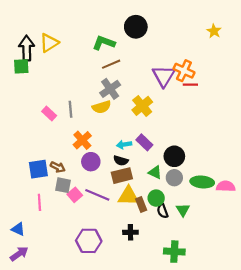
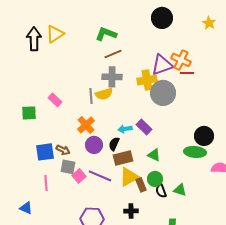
black circle: (136, 27) -> (162, 18), moved
green square: (21, 66) -> (29, 113), moved
purple triangle: (164, 76) -> (162, 65), turned 40
gray cross: (110, 89) -> (112, 77), turned 36
yellow cross: (142, 106) -> (147, 80), moved, turned 30
gray line: (70, 109) -> (91, 96), moved
black circle: (174, 156) -> (204, 136), moved
black semicircle: (121, 161) -> (114, 144), moved, turned 96
gray circle: (174, 178) -> (163, 93), moved, size x1.6
green ellipse: (202, 182) -> (195, 152), moved
yellow triangle: (128, 196) -> (129, 177), turned -30
green triangle: (183, 210) -> (180, 190), turned -40

